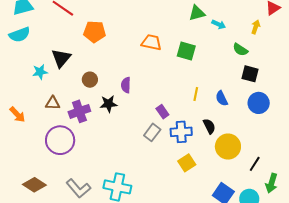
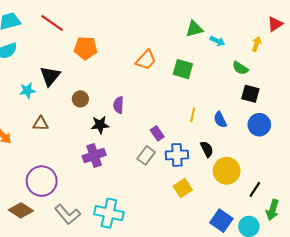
orange trapezoid: (151, 42) -> (146, 60), turned 120
purple cross: (79, 111) -> (94, 156), moved
purple circle: (60, 140) -> (42, 181), moved

